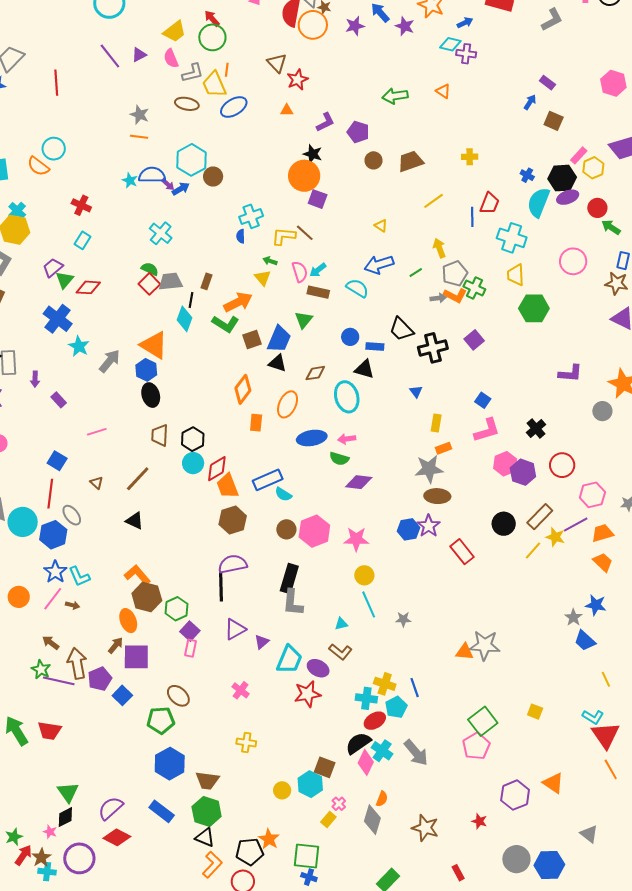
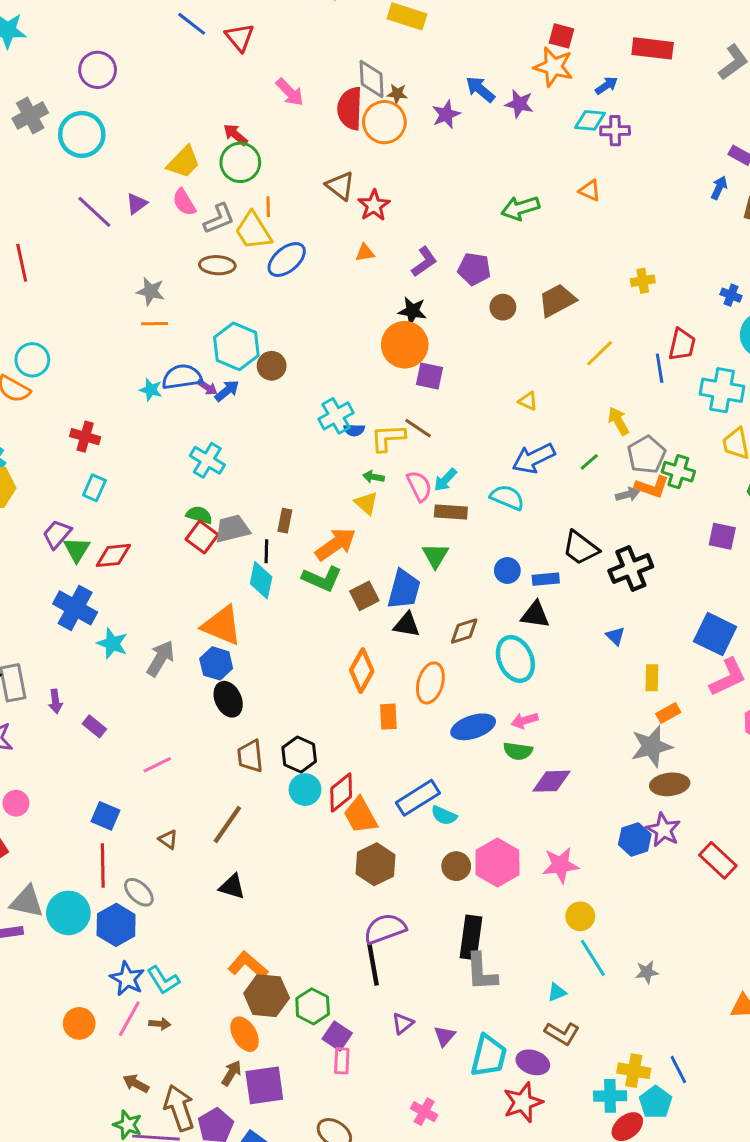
blue semicircle: (241, 236) -> (354, 430), moved, turned -80
purple square: (474, 340) -> (722, 536), moved, turned -30
blue square: (483, 400) -> (715, 634), size x1.8
purple triangle: (235, 629) -> (403, 1023), size x0.7

